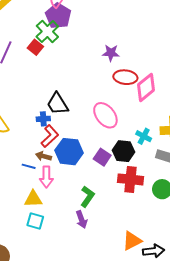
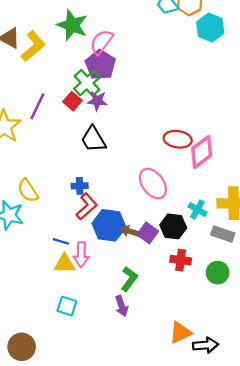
purple star: (111, 53) -> (97, 101), moved
black trapezoid: (57, 104) -> (93, 139), moved
brown arrow: (43, 156) -> (130, 231), moved
red cross: (130, 179) -> (181, 260), size x0.7
yellow triangle: (33, 199) -> (65, 264), moved

